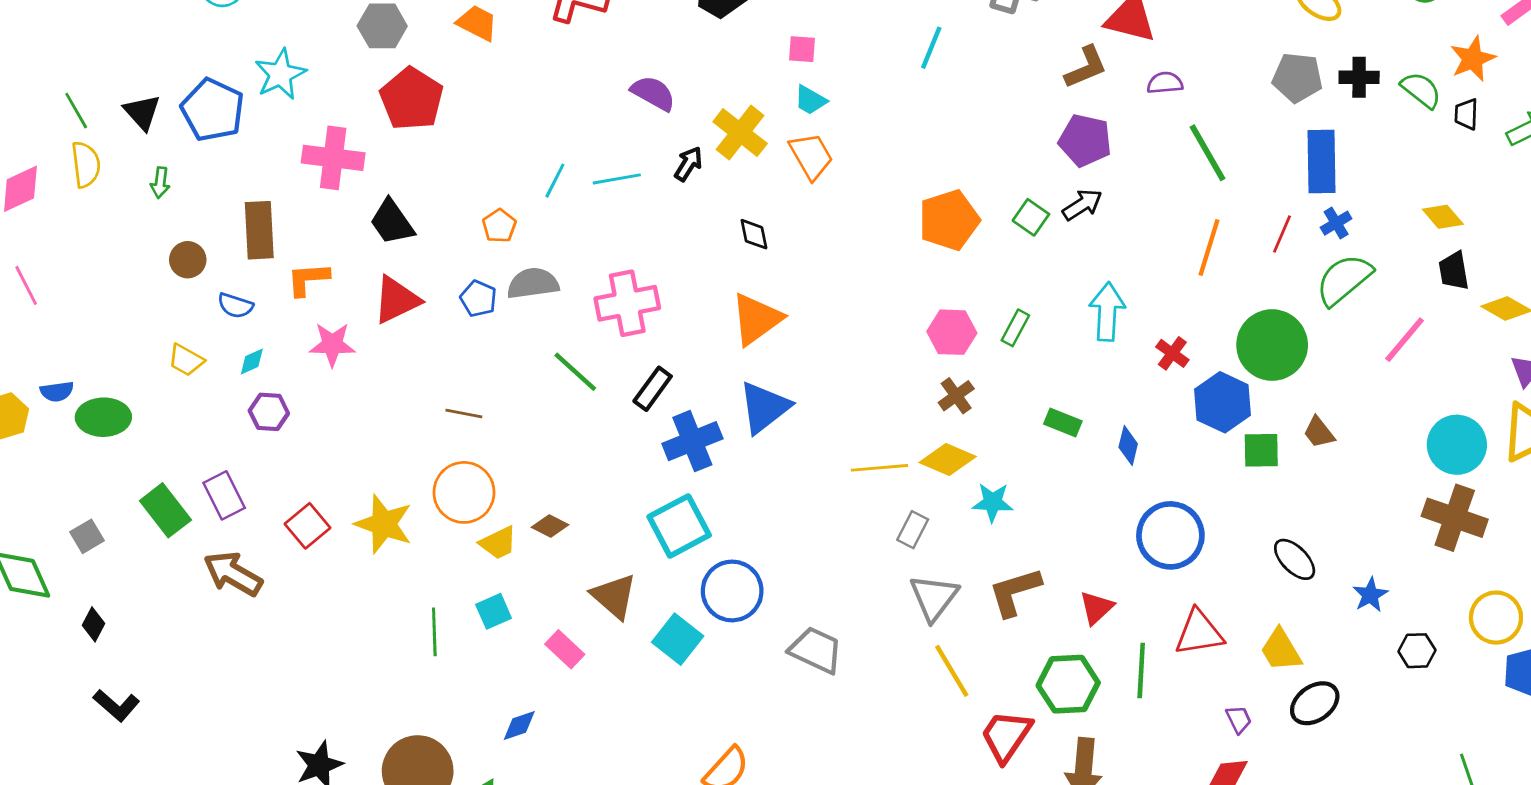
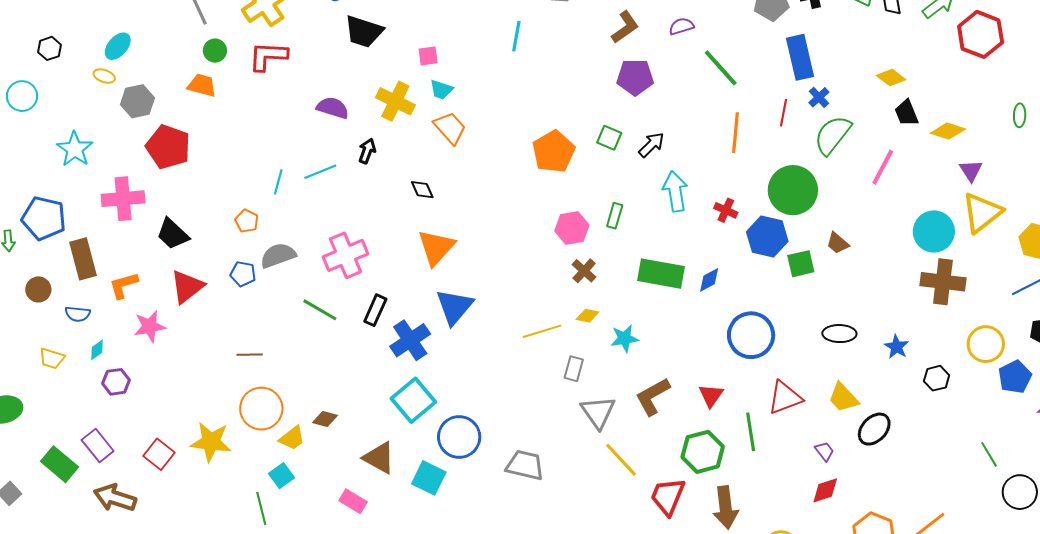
blue pentagon: (213, 110) -> (44, 218), moved
yellow cross: (740, 133) -> (395, 101), moved
black arrow: (1082, 205) -> (651, 145), moved
green rectangle: (1063, 422) -> (661, 274), size x1.8
blue diamond: (1128, 446) -> (709, 280), turned 60
yellow diamond: (948, 460) -> (587, 316), size x0.6
black ellipse: (1295, 559) -> (839, 334), turned -32
cyan square: (494, 611) -> (281, 476), moved

